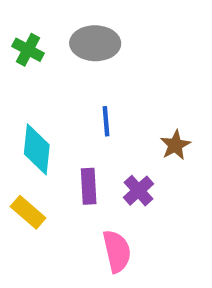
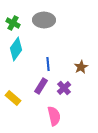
blue line: (106, 121) -> (48, 64), moved
cyan diamond: (37, 149) -> (16, 49), moved, turned 30
purple rectangle: (89, 186) -> (41, 86), turned 35

